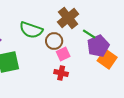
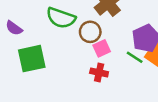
green line: (89, 34) -> (135, 57), moved

